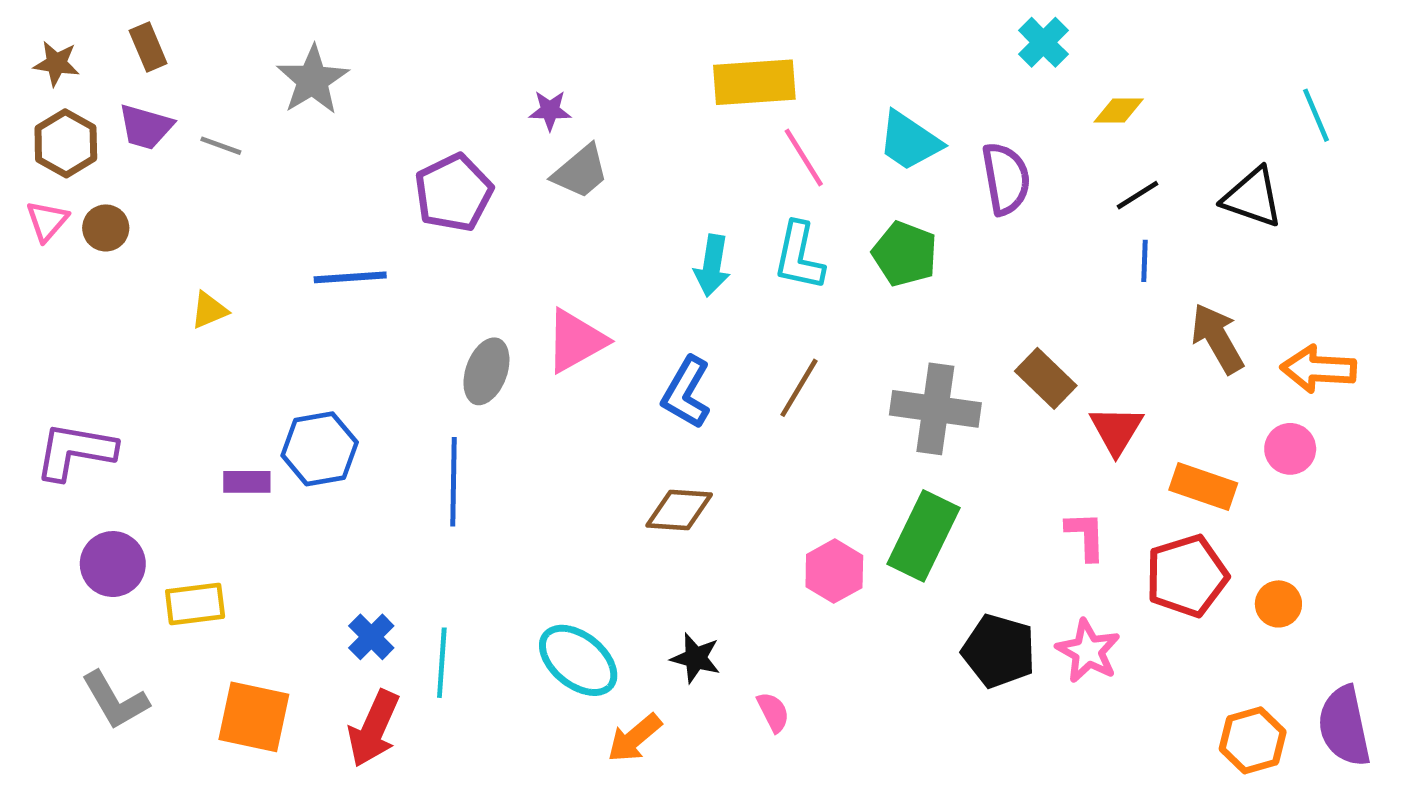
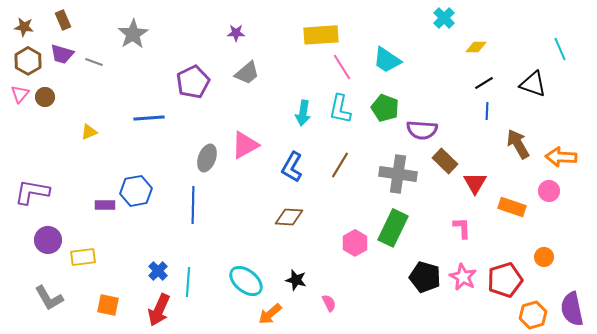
purple star: (550, 110) -> (236, 33), moved
purple semicircle: (1006, 179) -> (422, 130), moved, turned 104
red pentagon: (1187, 576) -> (505, 280), moved
orange square: (254, 717) -> (108, 305), size x0.7

